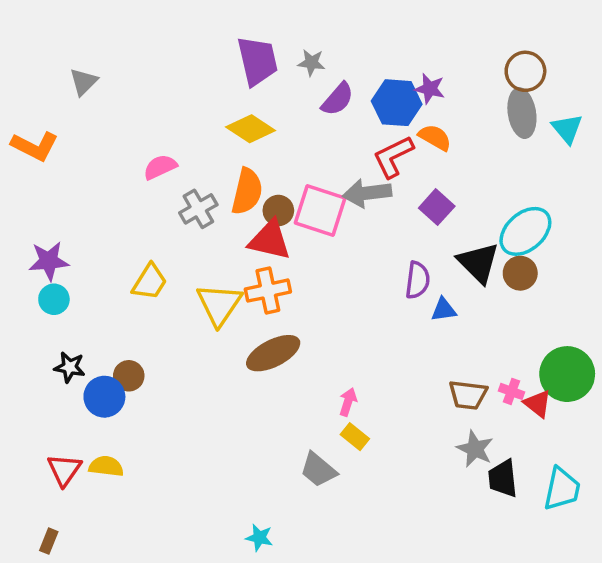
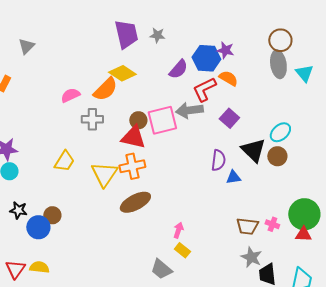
purple semicircle: (338, 99) -> (178, 69), moved
orange semicircle: (247, 191) -> (105, 89), moved, turned 32
gray cross: (198, 209) -> (92, 119), turned 30
pink square: (320, 211) -> (162, 120), turned -32
cyan ellipse: (525, 231) -> (280, 132), size x0.7
red triangle: (538, 404) -> (303, 234), moved, turned -36

